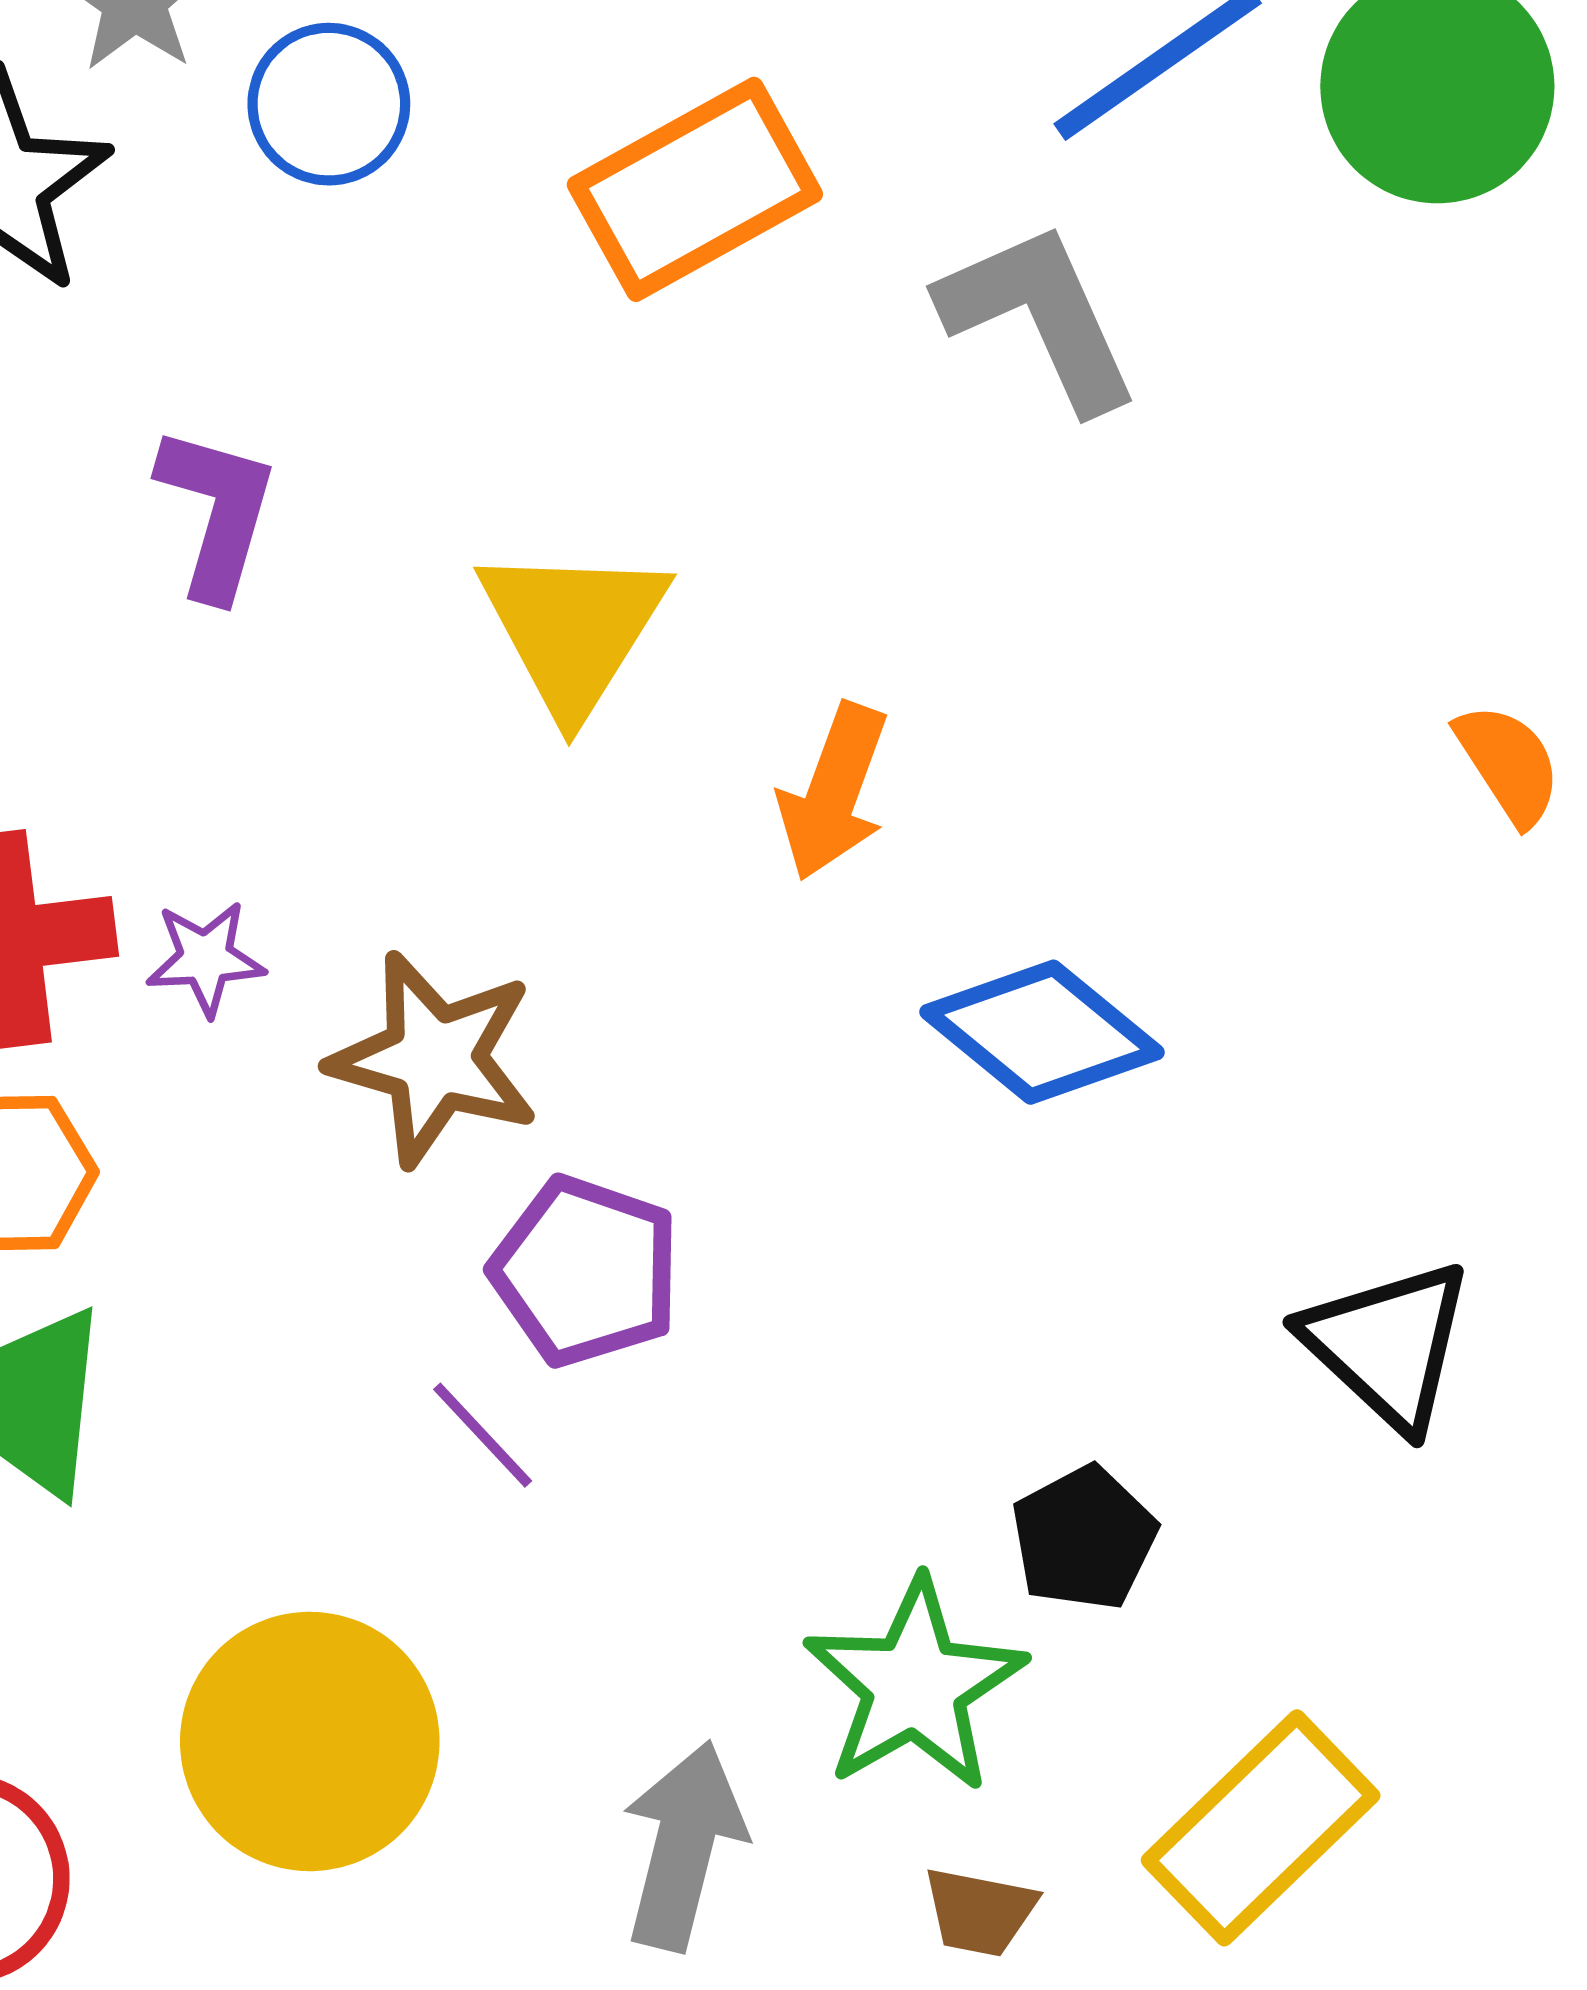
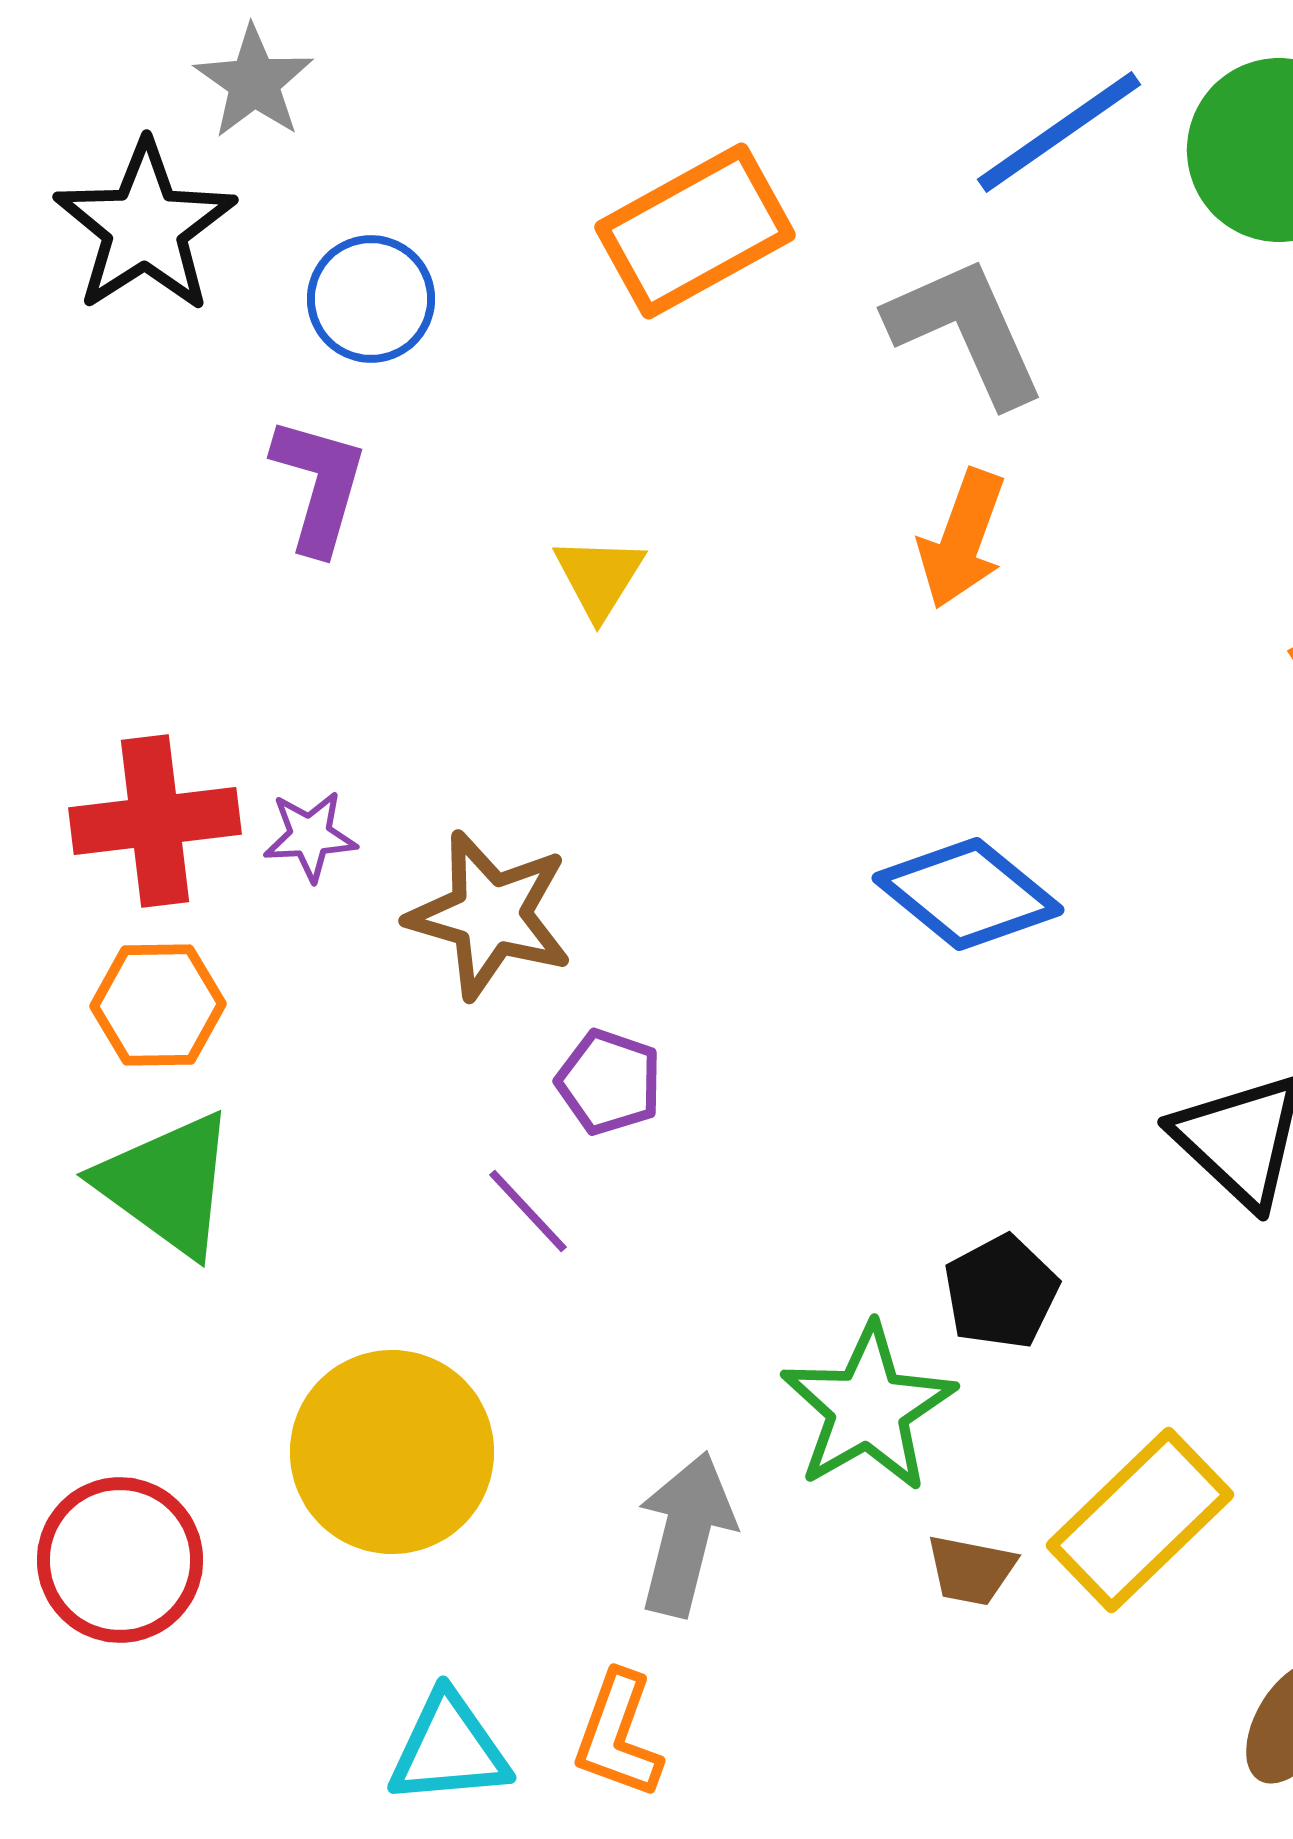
blue circle: (329, 104) -> (371, 299), moved
yellow triangle: (573, 629) -> (599, 577), size x0.6
orange arrow: (833, 792) -> (962, 539), moved
purple pentagon: (586, 1271) -> (609, 1082), size x0.7
brown trapezoid: (980, 1912) -> (971, 1570), moved

